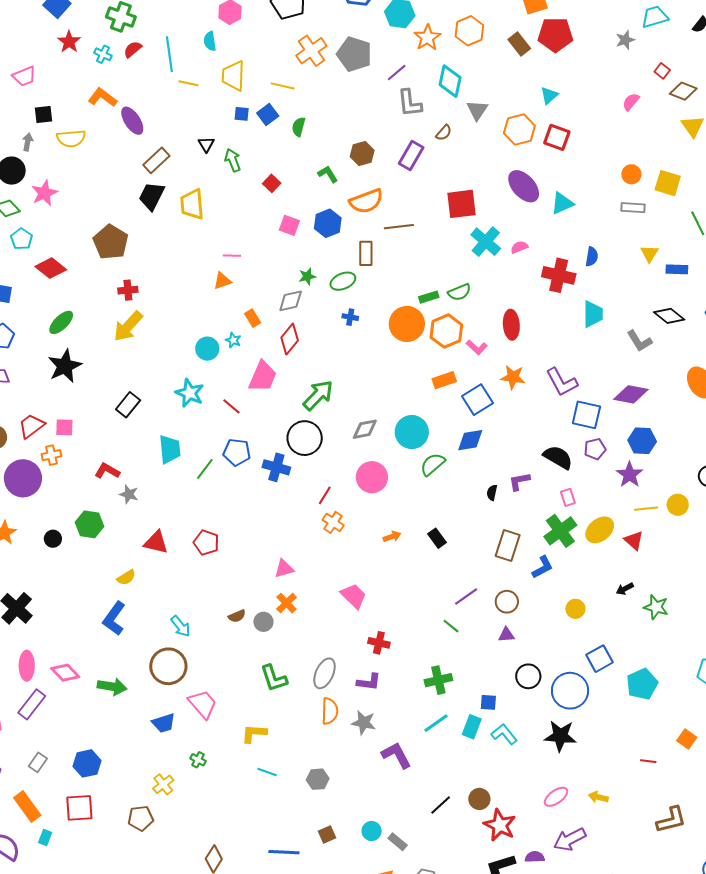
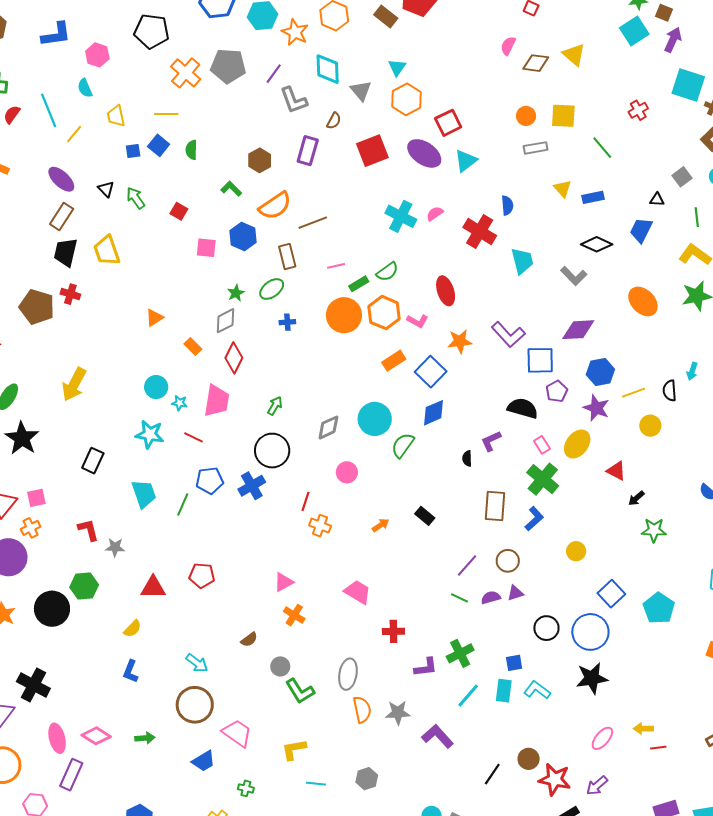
yellow trapezoid: (233, 76) -> (116, 116), size x0.7
yellow line: (188, 83) -> (74, 134), turned -48
brown diamond: (683, 91) -> (536, 63), moved
cyan triangle: (549, 95) -> (397, 67), moved
purple ellipse: (132, 121) -> (61, 179), moved
red square: (557, 137) -> (448, 123), moved, turned -32
red square: (461, 204) -> (372, 151), moved
pink line: (232, 256) -> (336, 266), moved
red cross: (559, 275) -> (480, 232), turned 32
red cross: (128, 290) -> (70, 294), moved, turned 36
cyan star: (233, 340) -> (180, 403), moved
green arrow: (318, 395) -> (275, 406), size x0.6
blue cross: (276, 467) -> (252, 486), turned -32
red L-shape: (107, 471) -> (88, 530), turned 60
pink circle: (372, 477) -> (347, 472), size x0.7
yellow line: (646, 509) -> (634, 393), moved
yellow ellipse: (600, 530) -> (577, 444), moved
black circle: (53, 539) -> (52, 609), size x2.0
black arrow: (625, 589) -> (636, 498), moved
blue L-shape: (114, 618) -> (130, 671), size x0.7
gray circle: (263, 622) -> (280, 666), moved
purple L-shape: (369, 682) -> (426, 667), moved
green arrow: (112, 687) -> (145, 738), size x0.7
red line: (648, 761) -> (658, 748), moved
purple arrow: (570, 839) -> (597, 786), moved, size x0.7
purple semicircle: (535, 857) -> (491, 598), moved

